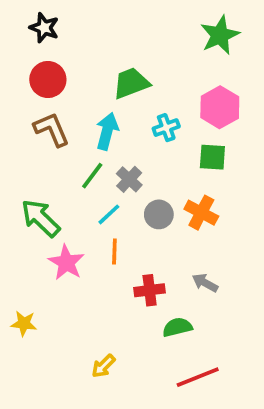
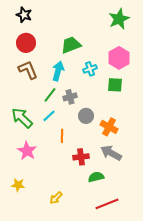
gray cross: (129, 179) -> (70, 97), turned 32
orange cross: (201, 213) -> (109, 127), moved
cyan line: (109, 214) -> (49, 116), moved
pink star: (66, 263) -> (27, 151), moved
gray arrow: (205, 283) -> (111, 153), size x1.5
yellow star: (24, 324) -> (18, 185), moved

